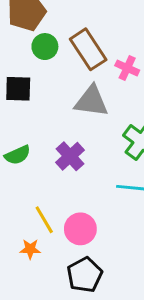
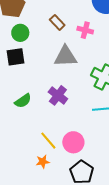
green circle: (45, 47) -> (20, 33), moved
brown rectangle: (88, 49) -> (57, 22), size x0.6

